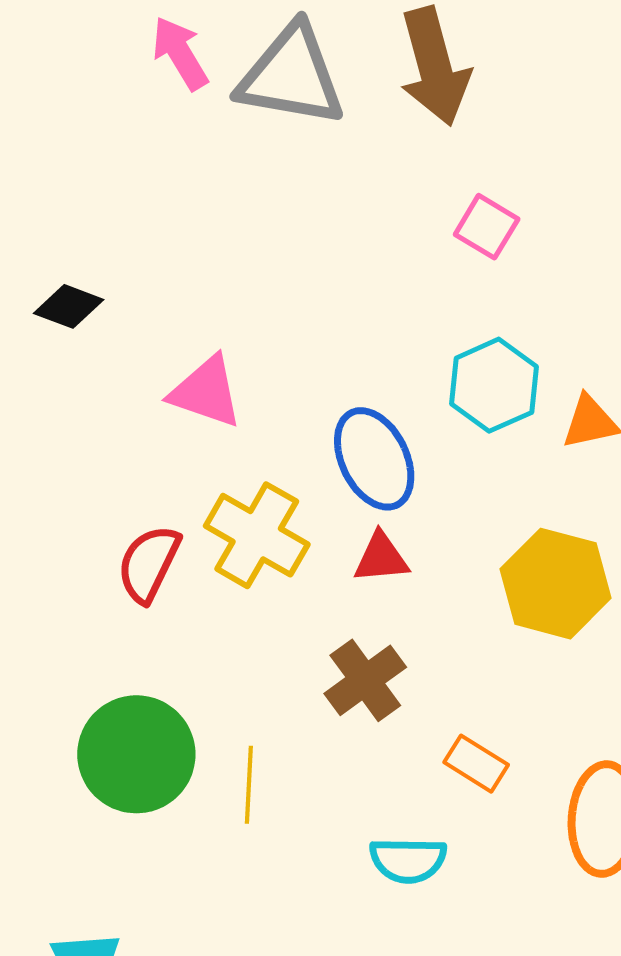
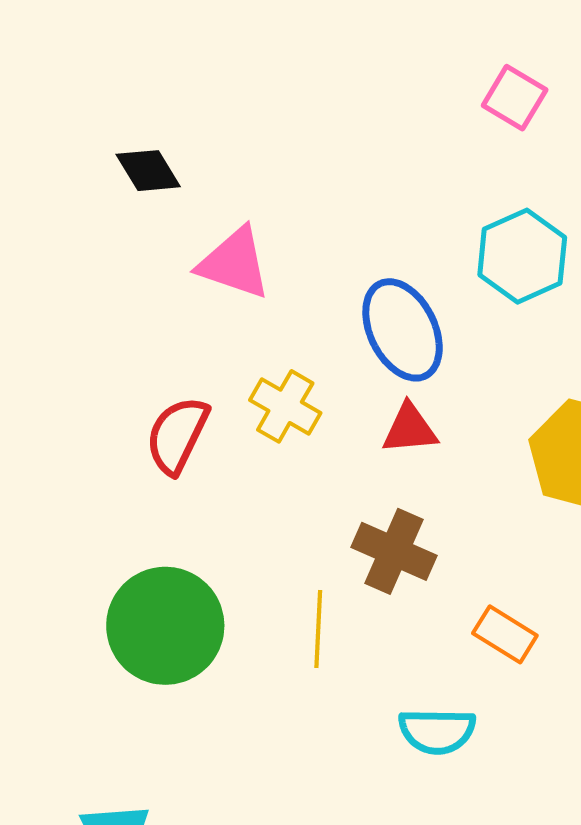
black diamond: (69, 306) -> (148, 171), moved, turned 38
yellow cross: (257, 535) -> (285, 406), size x0.7
brown cross: (365, 680) -> (394, 551), turned -30
yellow line: (249, 785) -> (318, 629), moved

